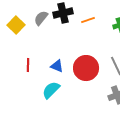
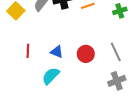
red circle: (86, 68) -> (86, 54), size x0.7

